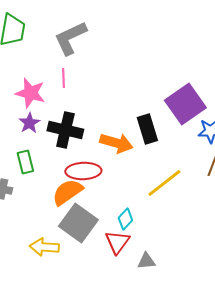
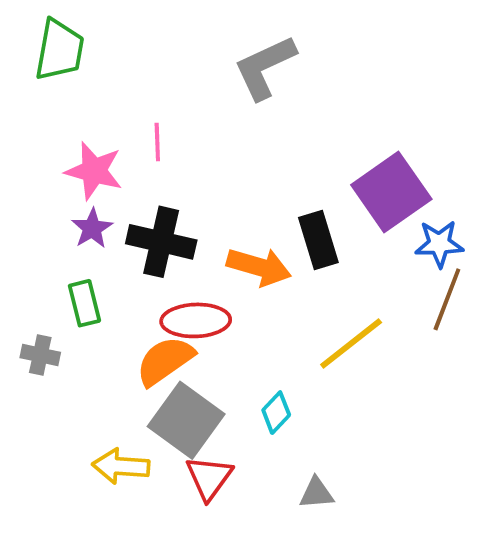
gray L-shape: (70, 38) -> (265, 67), moved
red triangle: (117, 242) -> (209, 478), moved

